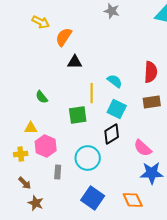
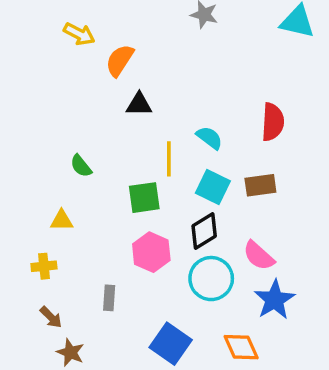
brown rectangle: (152, 102) -> (260, 185), moved
pink hexagon: (46, 146) -> (151, 252), moved
cyan circle: (88, 158) -> (211, 279), moved
blue star: (152, 173) -> (274, 300), turned -30

